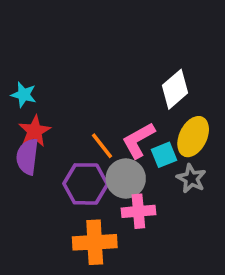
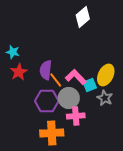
white diamond: (175, 89) -> (83, 17), moved
pink L-shape: (138, 140) -> (76, 77), turned 75
purple semicircle: (27, 157) -> (46, 70), moved

